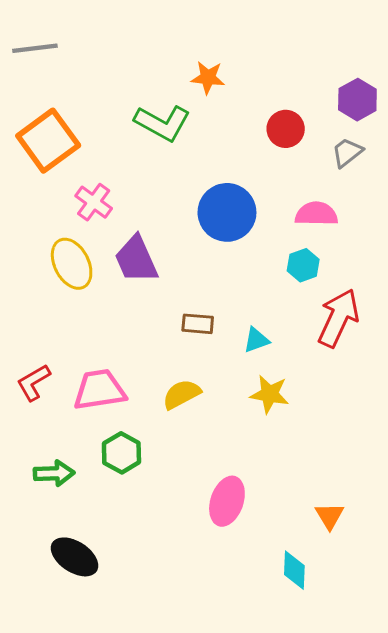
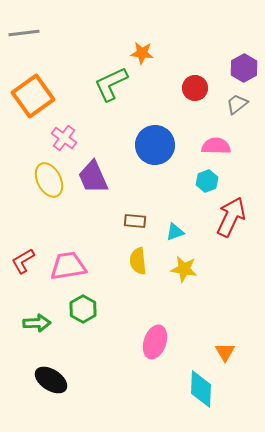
green L-shape: (162, 123) -> (111, 84), turned 126
yellow semicircle: (182, 394) -> (138, 261), moved, turned -68
cyan diamond: (294, 570) -> (201, 389), size x1.4

